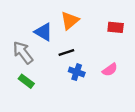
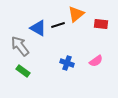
orange triangle: (70, 21) -> (76, 14), moved
black line: (66, 53) -> (58, 25), moved

